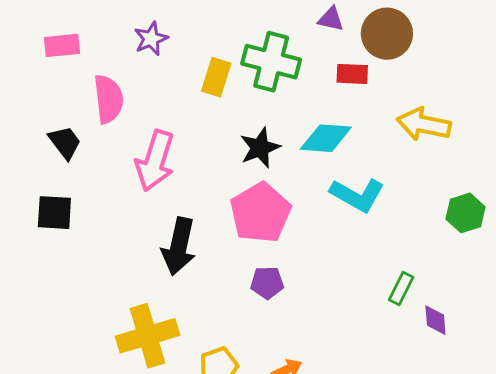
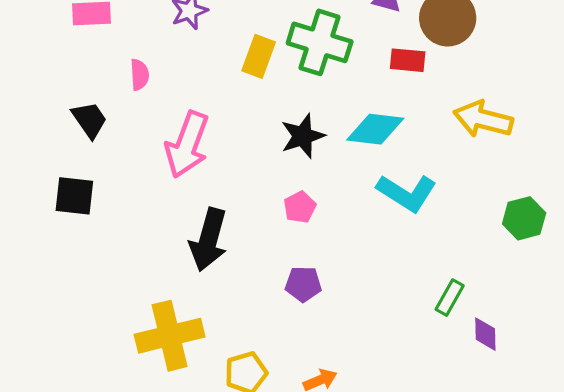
pink semicircle: (108, 99) -> (140, 75), size x0.6
pink pentagon: (260, 213) -> (300, 207), size x0.5

